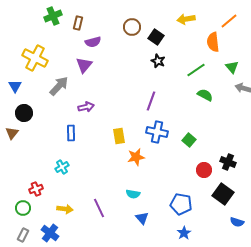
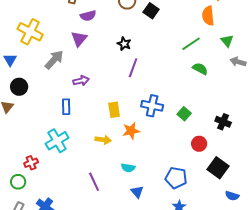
black star: (158, 61) -> (124, 44), moved
purple line: (151, 101) -> (133, 68), moved
black cross: (228, 162) -> (223, 122), moved
cyan cross: (62, 167) -> (57, 141), size x1.6
yellow arrow: (65, 209) -> (103, 140), moved

